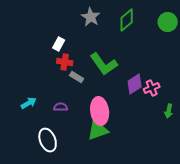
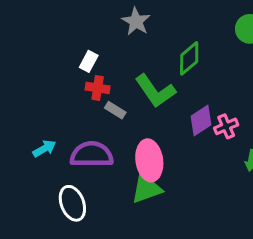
green diamond: (127, 20) -> (189, 58), moved
purple semicircle: (61, 107) -> (92, 154), size x2.0

